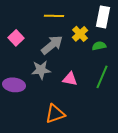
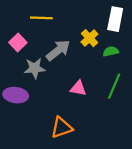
yellow line: (54, 16) -> (41, 18), moved
gray star: (41, 70) -> (35, 68), moved

